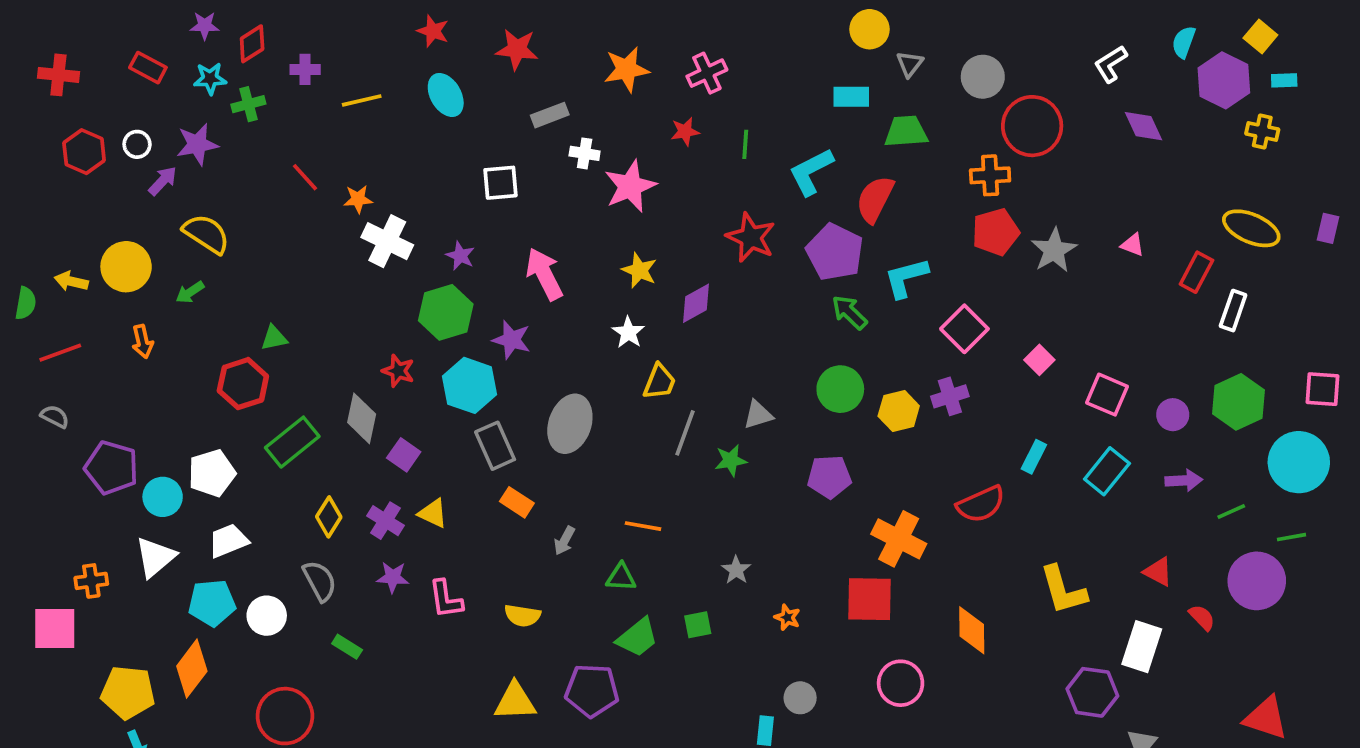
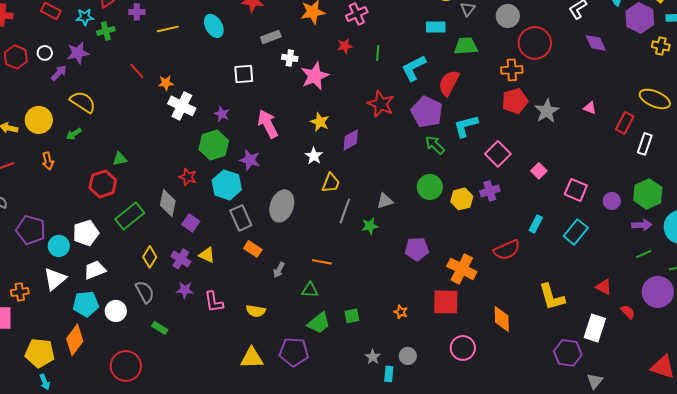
purple pentagon: (829, 477) -> (417, 249), moved
purple arrow: (1184, 480) -> (642, 225), moved
gray star: (736, 570) -> (373, 357), moved

